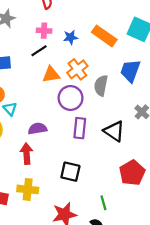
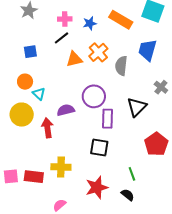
purple circle: (71, 98) -> (94, 96), moved
purple rectangle: (80, 128) -> (108, 119), moved
black triangle: (114, 131) -> (137, 107), turned 45
red arrow: (27, 154) -> (47, 128), moved

